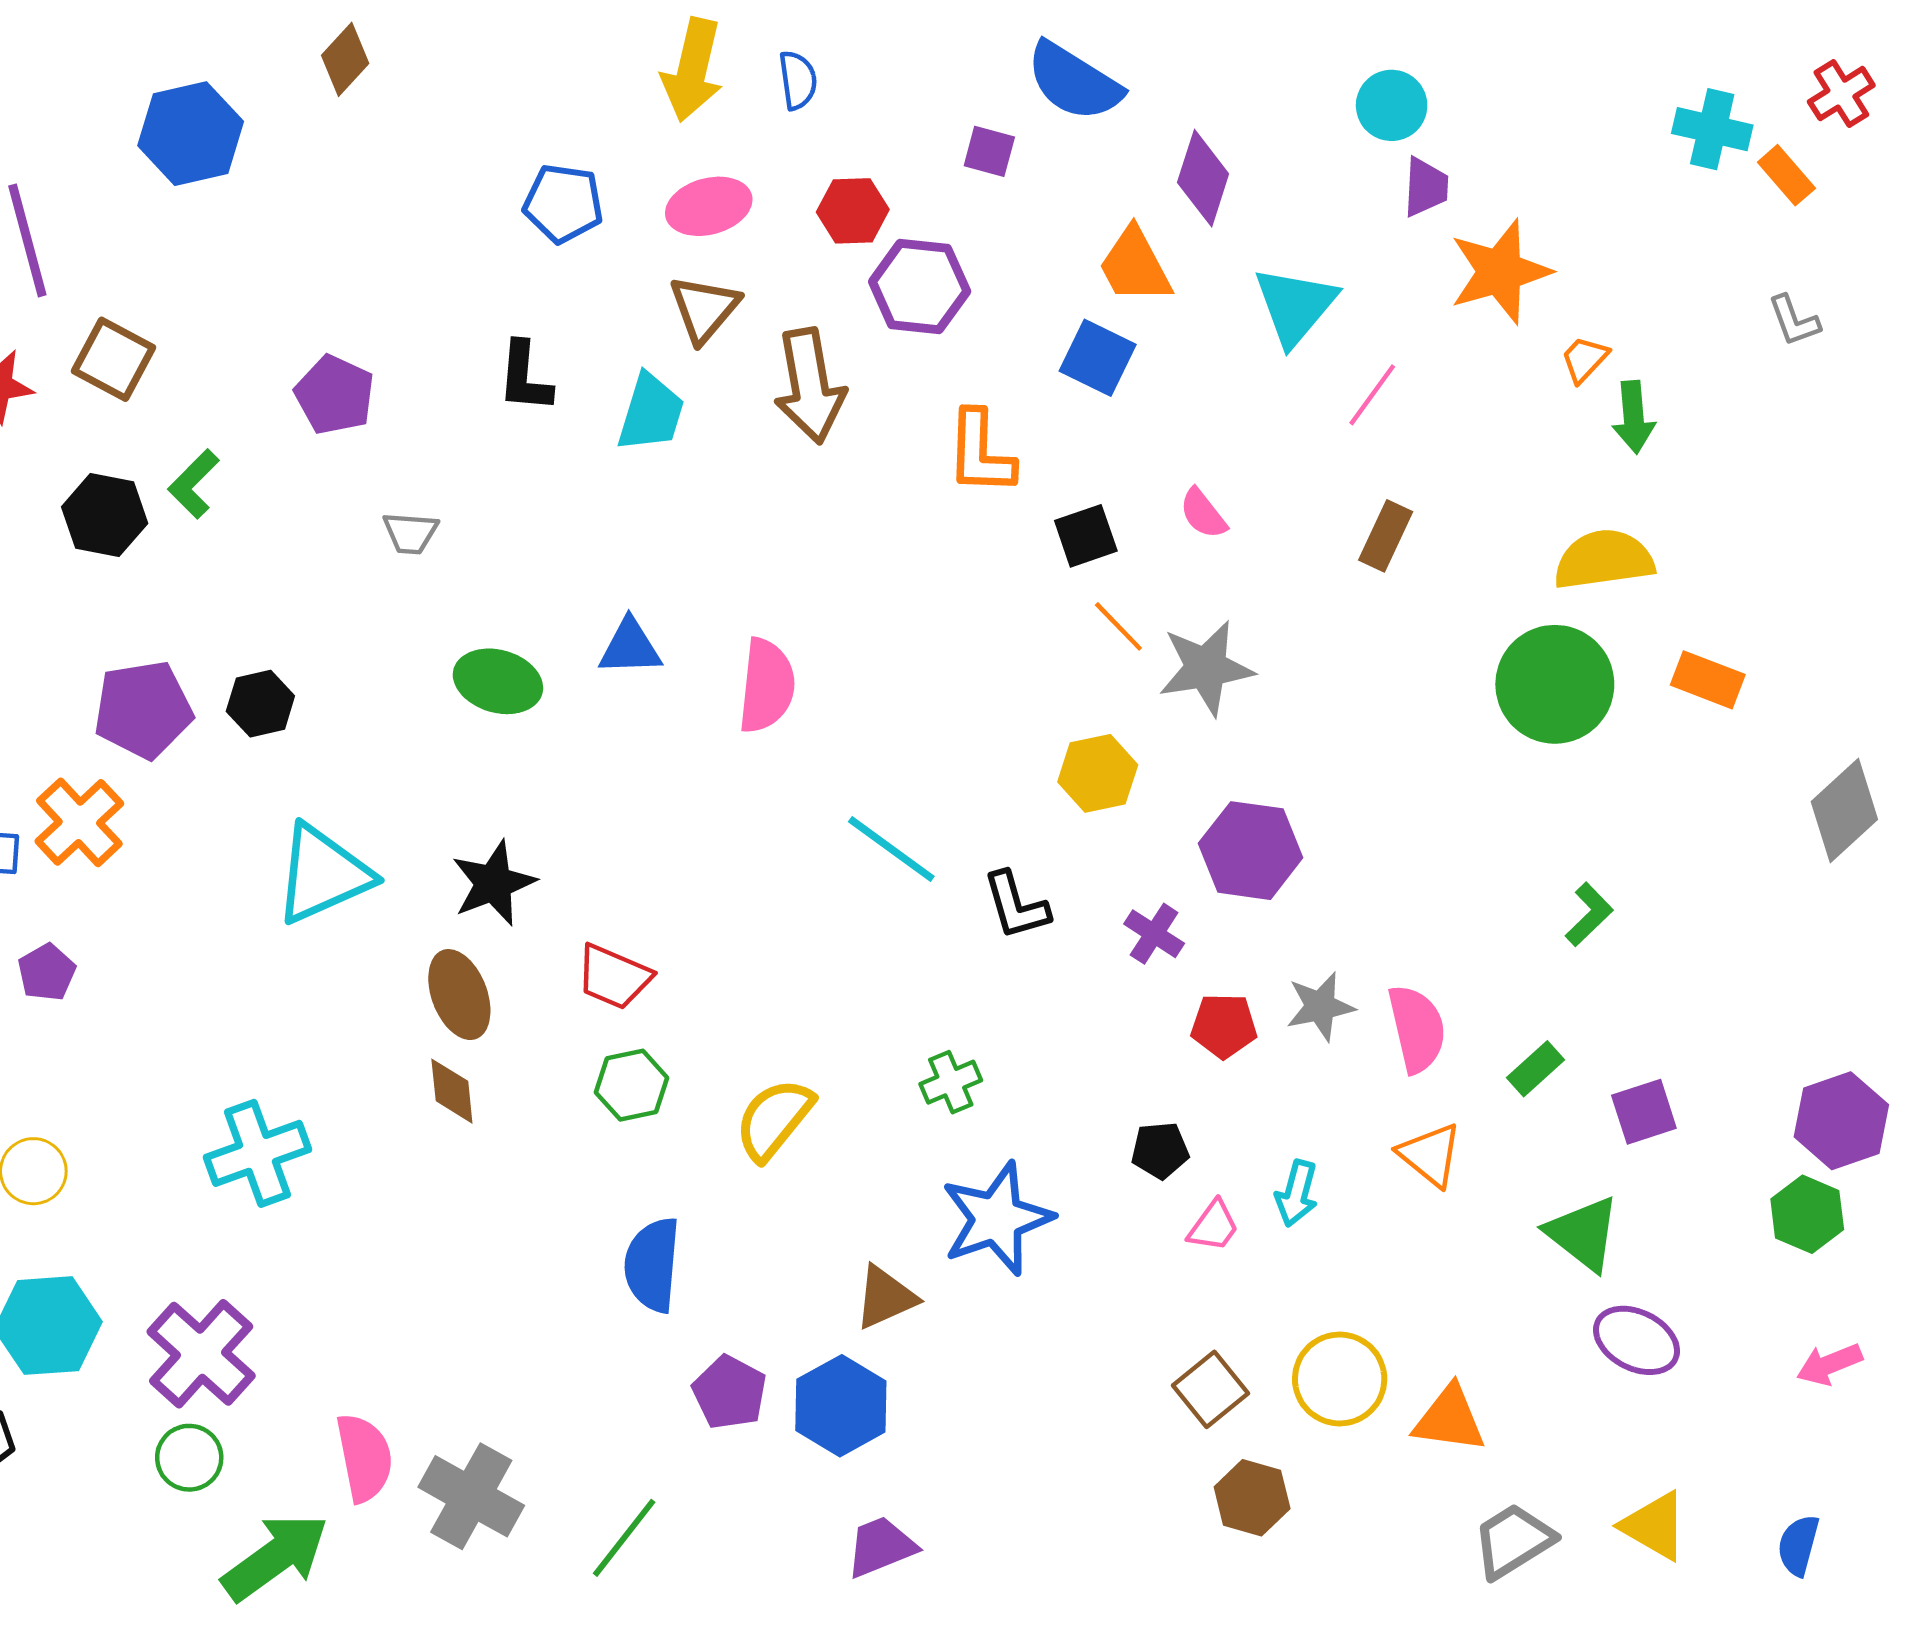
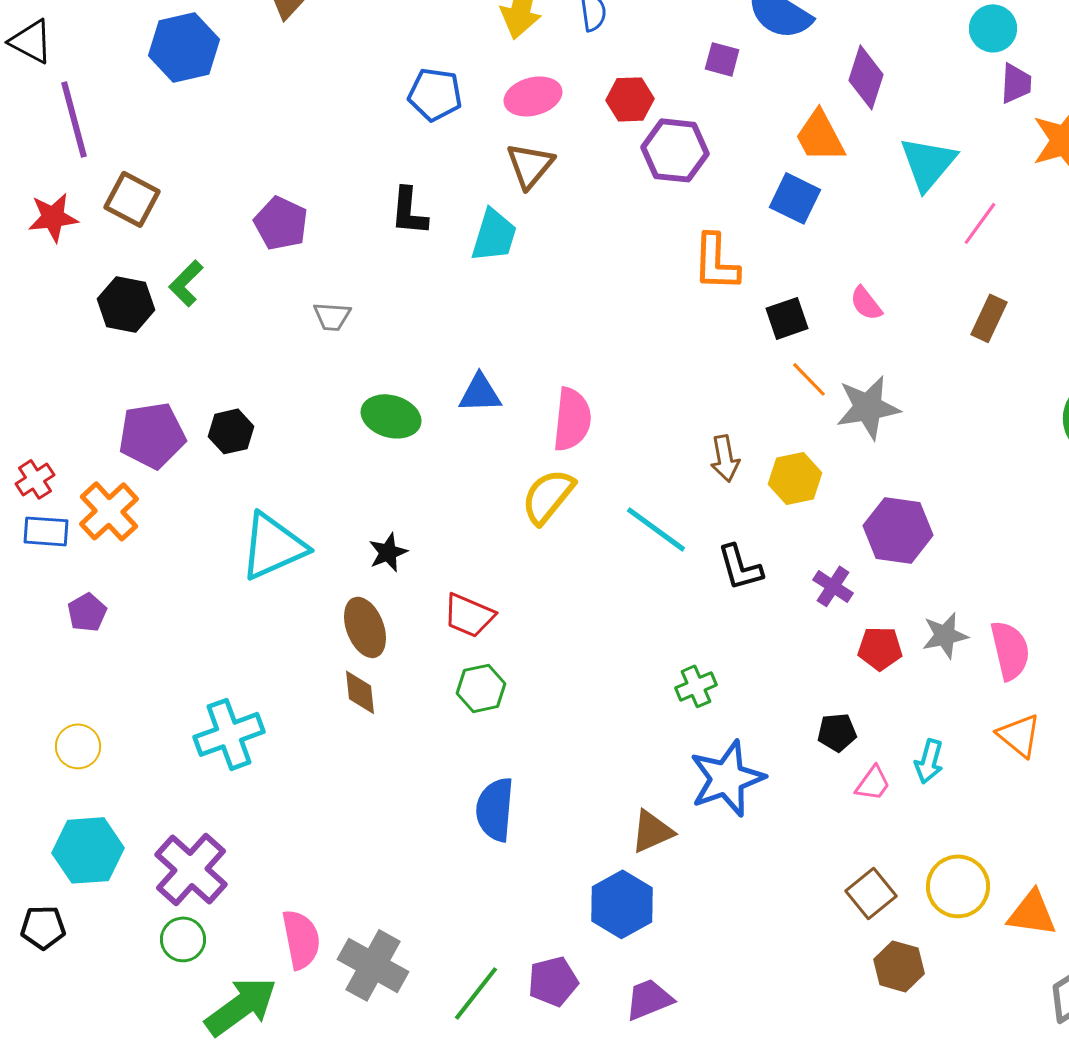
brown arrow: (810, 386) -> (725, 458), moved, size x0.6
black star: (494, 883) -> (388, 552), size x0.7
yellow semicircle: (774, 1119) -> (548, 496), moved
purple pentagon: (730, 1392) -> (553, 981), moved, turned 30

